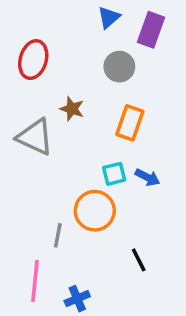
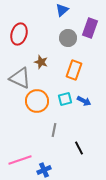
purple rectangle: (151, 30) -> (90, 28), moved
orange circle: (95, 211) -> (37, 101), moved
gray line: (58, 235) -> (54, 130), moved
pink line: (35, 281) -> (20, 160), turned 65

